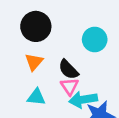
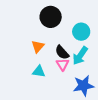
black circle: (36, 26) -> (51, 17), moved
cyan arrow: (83, 100) -> (80, 56), moved, turned -48

